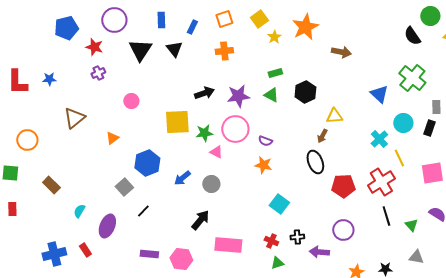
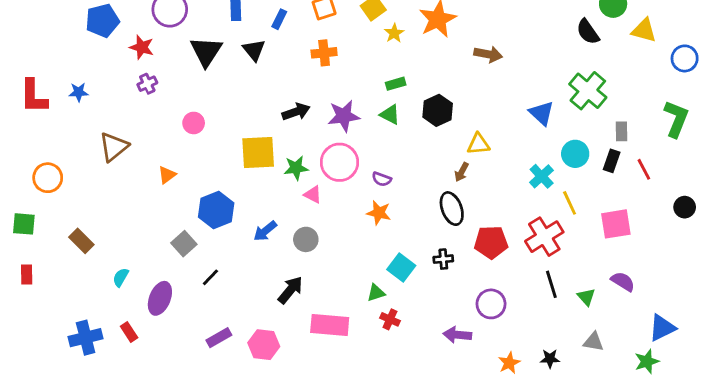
black cross: (297, 237) -> (443, 259), moved
purple rectangle: (149, 254) -> (219, 338), turned -36
green triangle: (277, 263) -> (376, 293), moved

